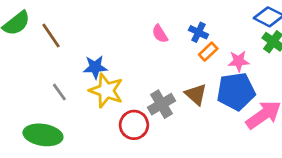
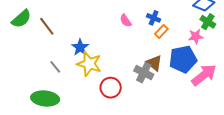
pink star: (239, 61) -> (196, 36), moved
blue star: (95, 67) -> (80, 47), turned -30
gray cross: (161, 104) -> (144, 73), moved, turned -30

